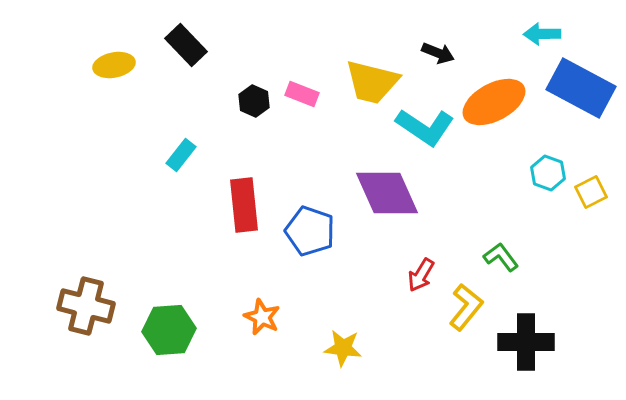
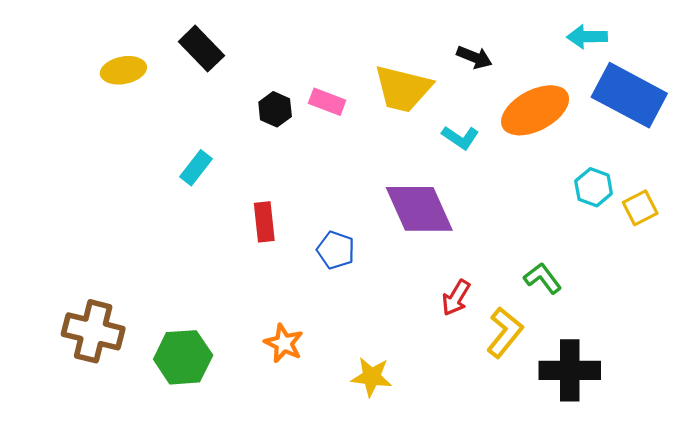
cyan L-shape: (425, 127) -> (460, 137), size x0.6
red rectangle: (244, 205) -> (264, 222), size x0.7
blue pentagon: (310, 231) -> (336, 250), size x0.7

